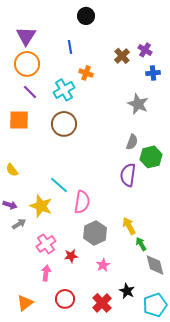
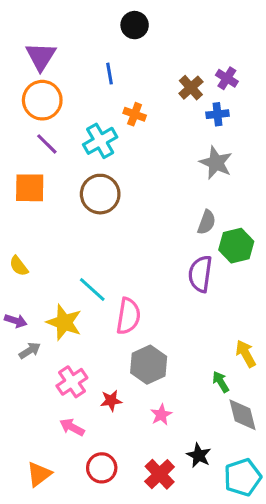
blue cross: (153, 73) -> (217, 114), moved
yellow arrow: (129, 226) -> (246, 354), moved
pink arrow: (46, 273) -> (72, 427), turned -70

